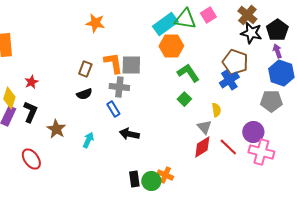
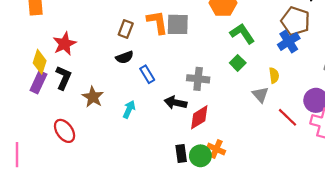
red star: (31, 82) -> (65, 44), size x1.5
gray cross: (119, 87) -> (198, 79), moved
blue rectangle: (113, 109) -> (147, 74), moved
red diamond: (202, 147) -> (199, 117), moved

